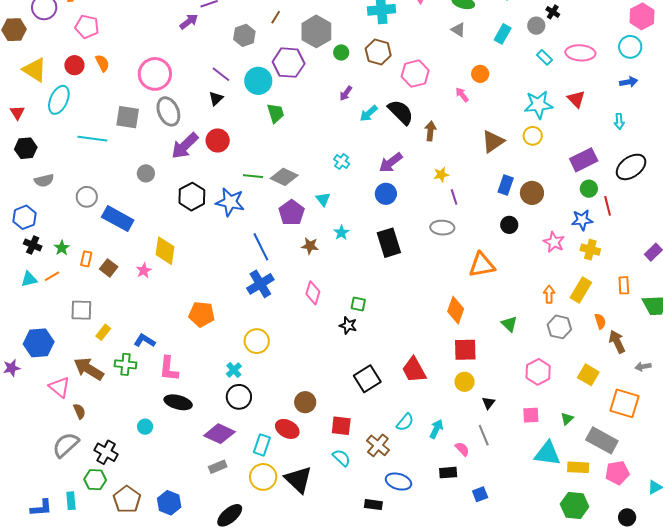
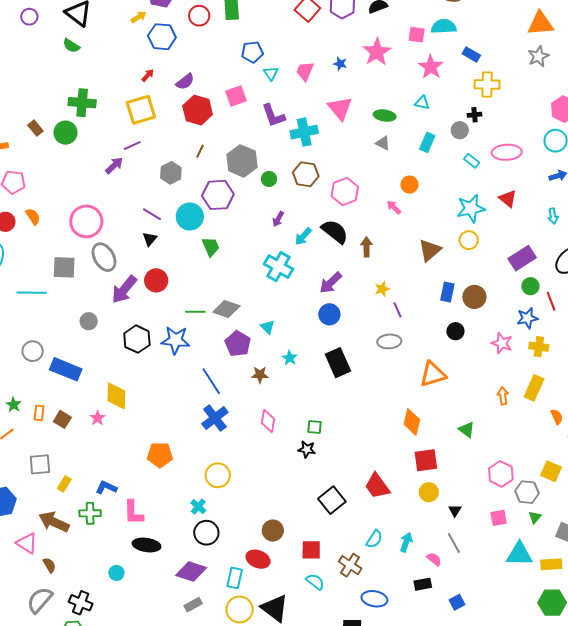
black cross: (553, 12) -> (475, 115), turned -32
cyan cross: (342, 162) -> (278, 267), moved, size x1.8
gray hexagon: (559, 327) -> (527, 492), moved

